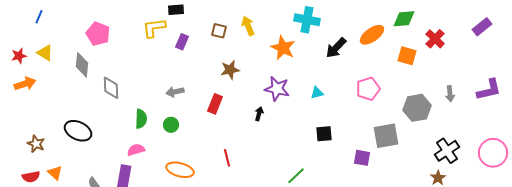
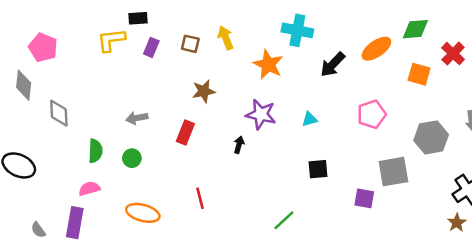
purple rectangle: (182, 42) -> (151, 47), moved

